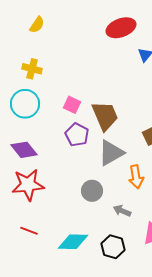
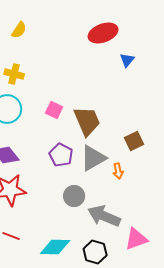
purple pentagon: (77, 135) -> (61, 155), moved
orange arrow: (136, 177) -> (118, 171), moved, size x0.7
gray arrow: (122, 211) -> (104, 216), size x1.8

